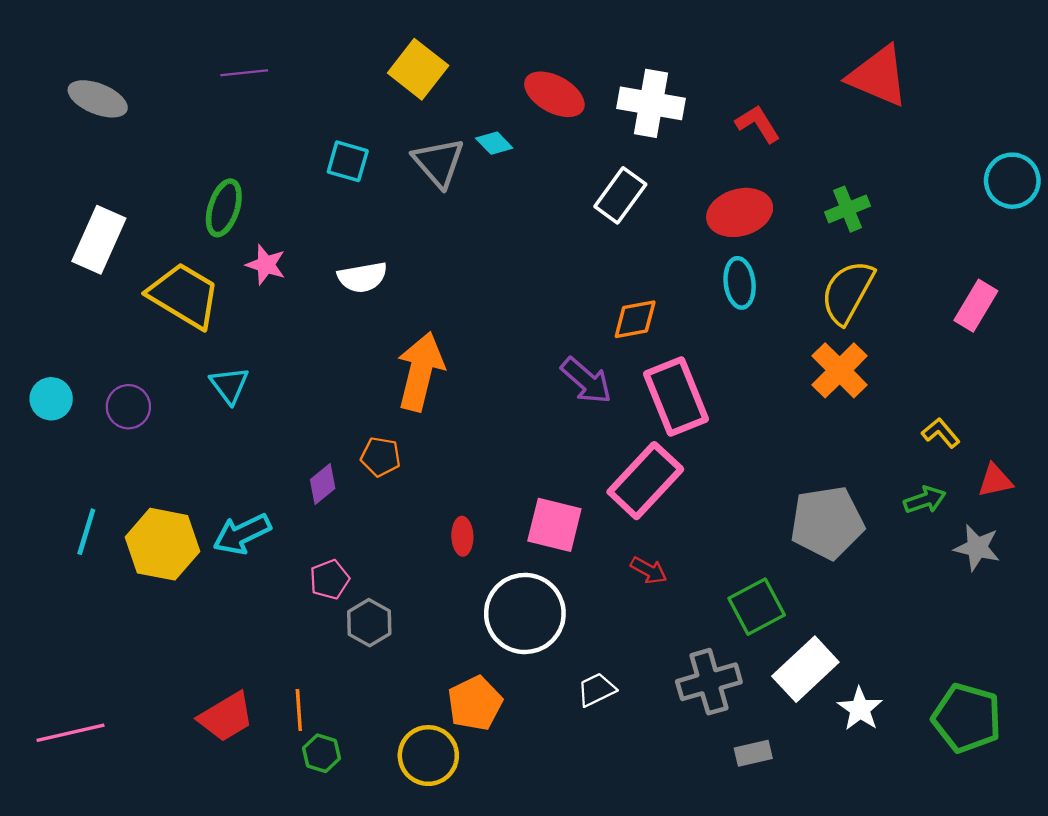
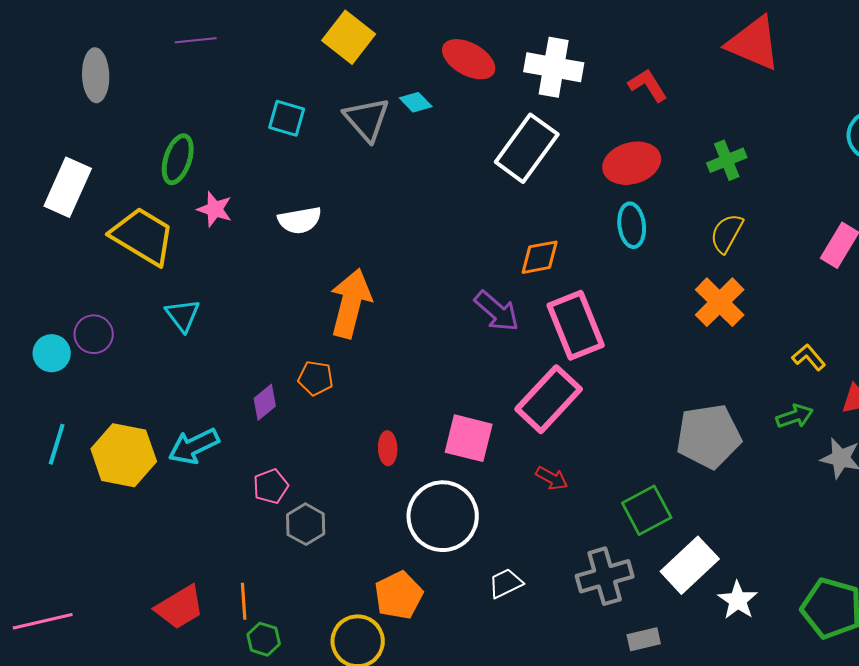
gray ellipse: (98, 99) -> (96, 75), moved, turned 66
white rectangle: (620, 195) -> (527, 148), size x1.4
yellow semicircle: (848, 292) -> (727, 233), size x0.7
cyan circle: (51, 399) -> (52, 353), moved

